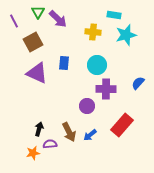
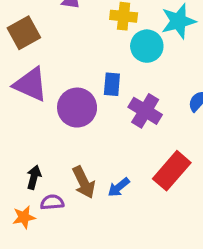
blue rectangle: (64, 63) -> (112, 84), moved
cyan circle: (97, 65) -> (147, 46), moved
purple cross: (106, 89) -> (145, 111), turned 30
purple circle: (87, 106) -> (77, 108), moved, size x1.5

